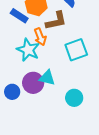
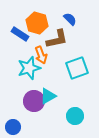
cyan star: (28, 50) -> (29, 68), turned 30
cyan triangle: (47, 78) -> (48, 96), turned -42
blue circle: (12, 92) -> (13, 127), moved

